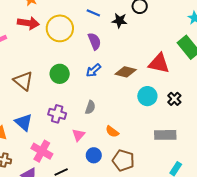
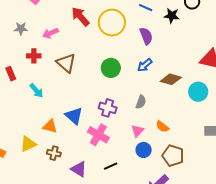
red arrow: (28, 23) -> (80, 17), turned -140
brown diamond: (126, 72) -> (171, 79), moved
brown triangle: (23, 81) -> (66, 63), moved
pink triangle: (78, 135) -> (137, 131), moved
pink cross: (42, 151) -> (98, 135), moved

